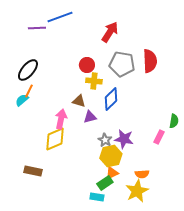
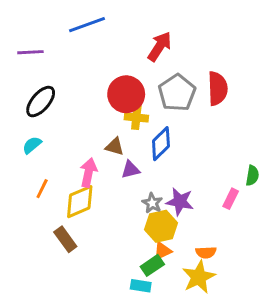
purple line: (37, 28) -> (30, 52), moved
gray pentagon: (122, 64) -> (177, 93), turned 30
red circle: (87, 65) -> (126, 94), size x1.6
orange line: (29, 91) -> (42, 189), moved
brown rectangle: (33, 171) -> (65, 239), moved, turned 42

